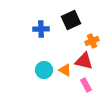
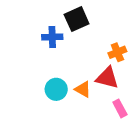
black square: (71, 20) -> (77, 19), moved
pink rectangle: (86, 85) -> (120, 108), moved

